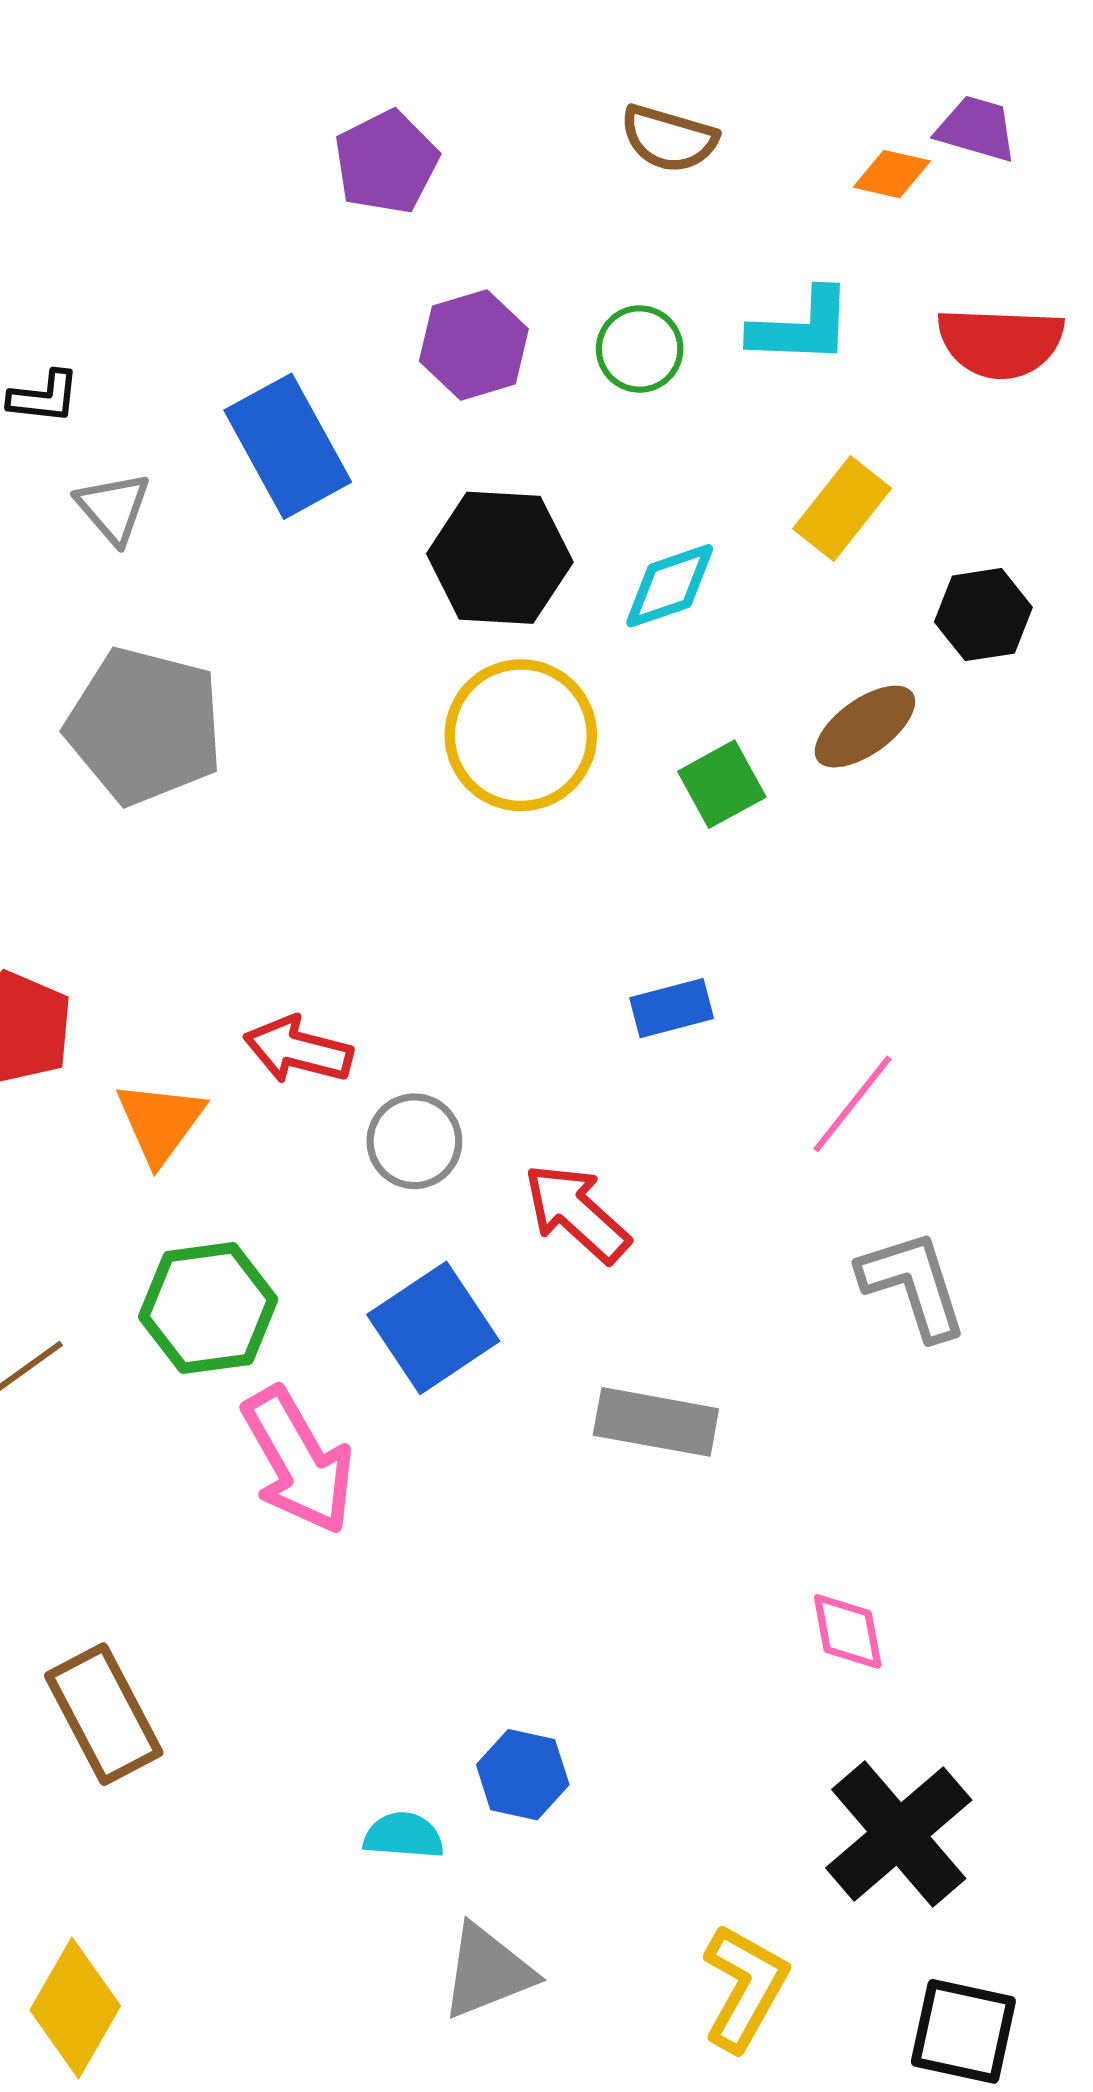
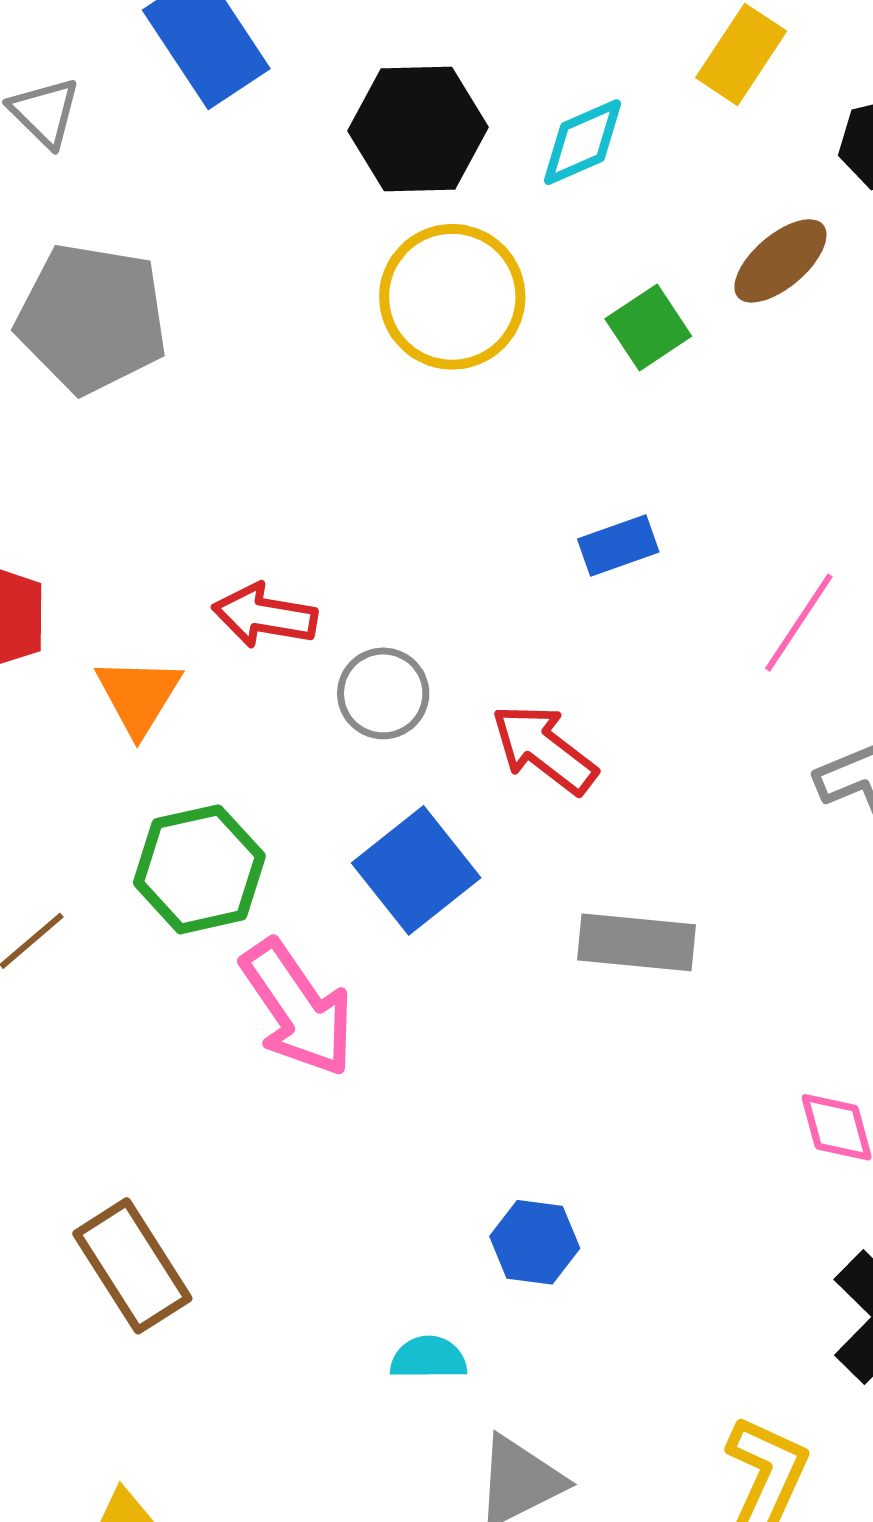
blue hexagon: (523, 1775) -> (535, 1242), moved

